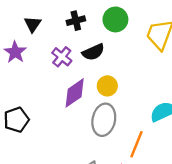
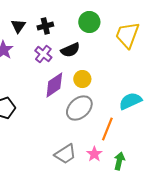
black cross: (76, 21) -> (45, 26), moved
gray ellipse: (104, 120) -> (79, 108), turned 36

